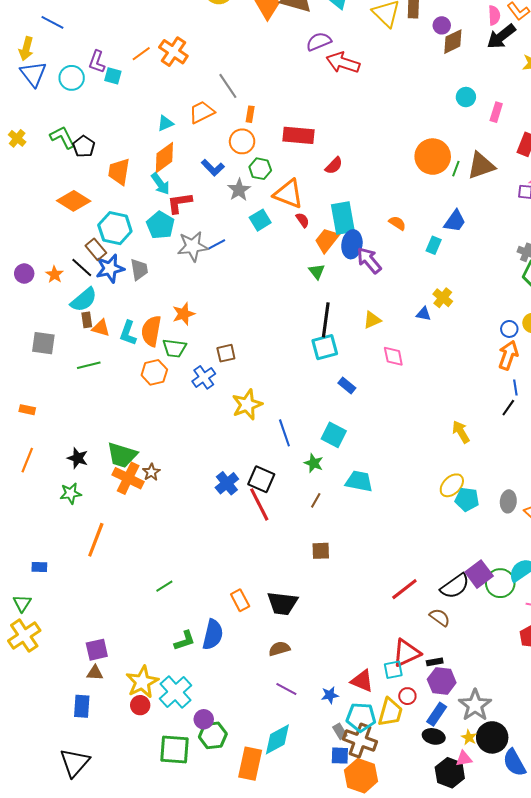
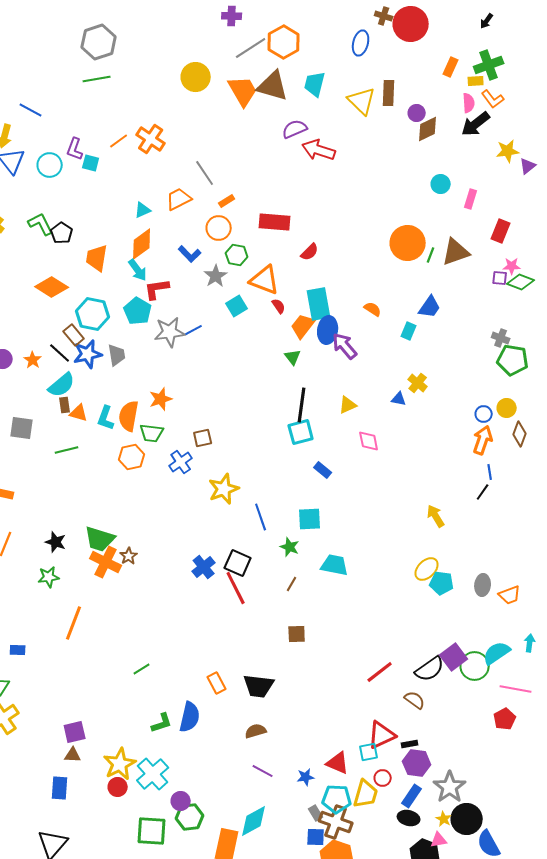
orange rectangle: (250, 114) -> (227, 201), turned 49
cyan square: (334, 435) -> (310, 519), turned -30

